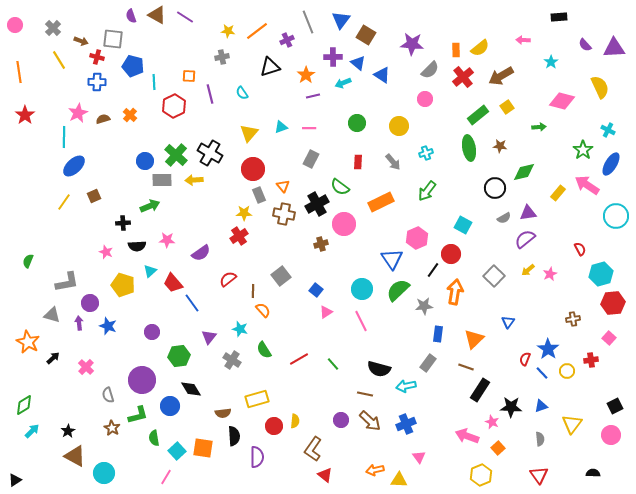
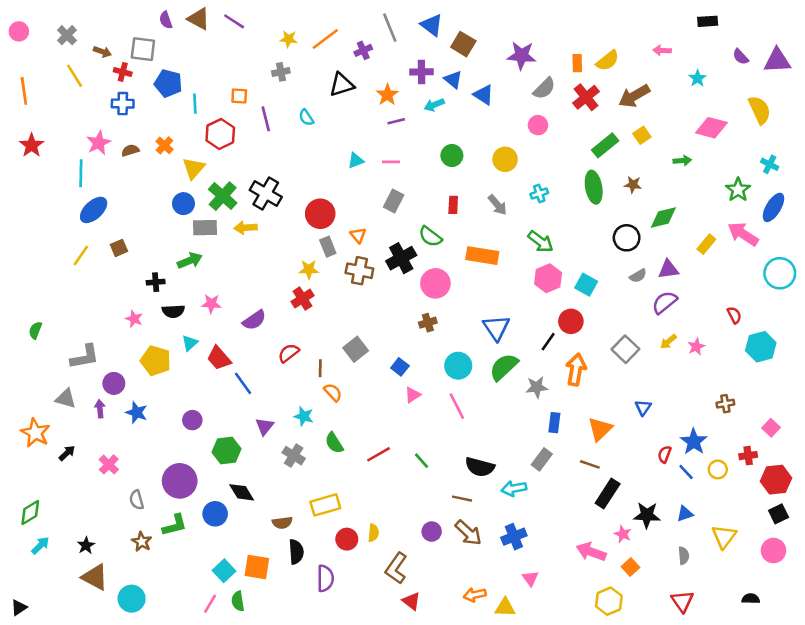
blue triangle: (341, 20) -> (432, 25), turned -30
yellow triangle: (249, 133) -> (194, 168), moved
green arrow: (427, 191) -> (541, 242), turned -90
orange rectangle: (381, 202) -> (482, 256), turned 35
pink hexagon: (417, 238) -> (548, 278), moved
brown cross: (321, 244) -> (428, 323), moved
red hexagon: (613, 303) -> (776, 480), moved
green semicircle: (154, 438) -> (238, 601), moved

